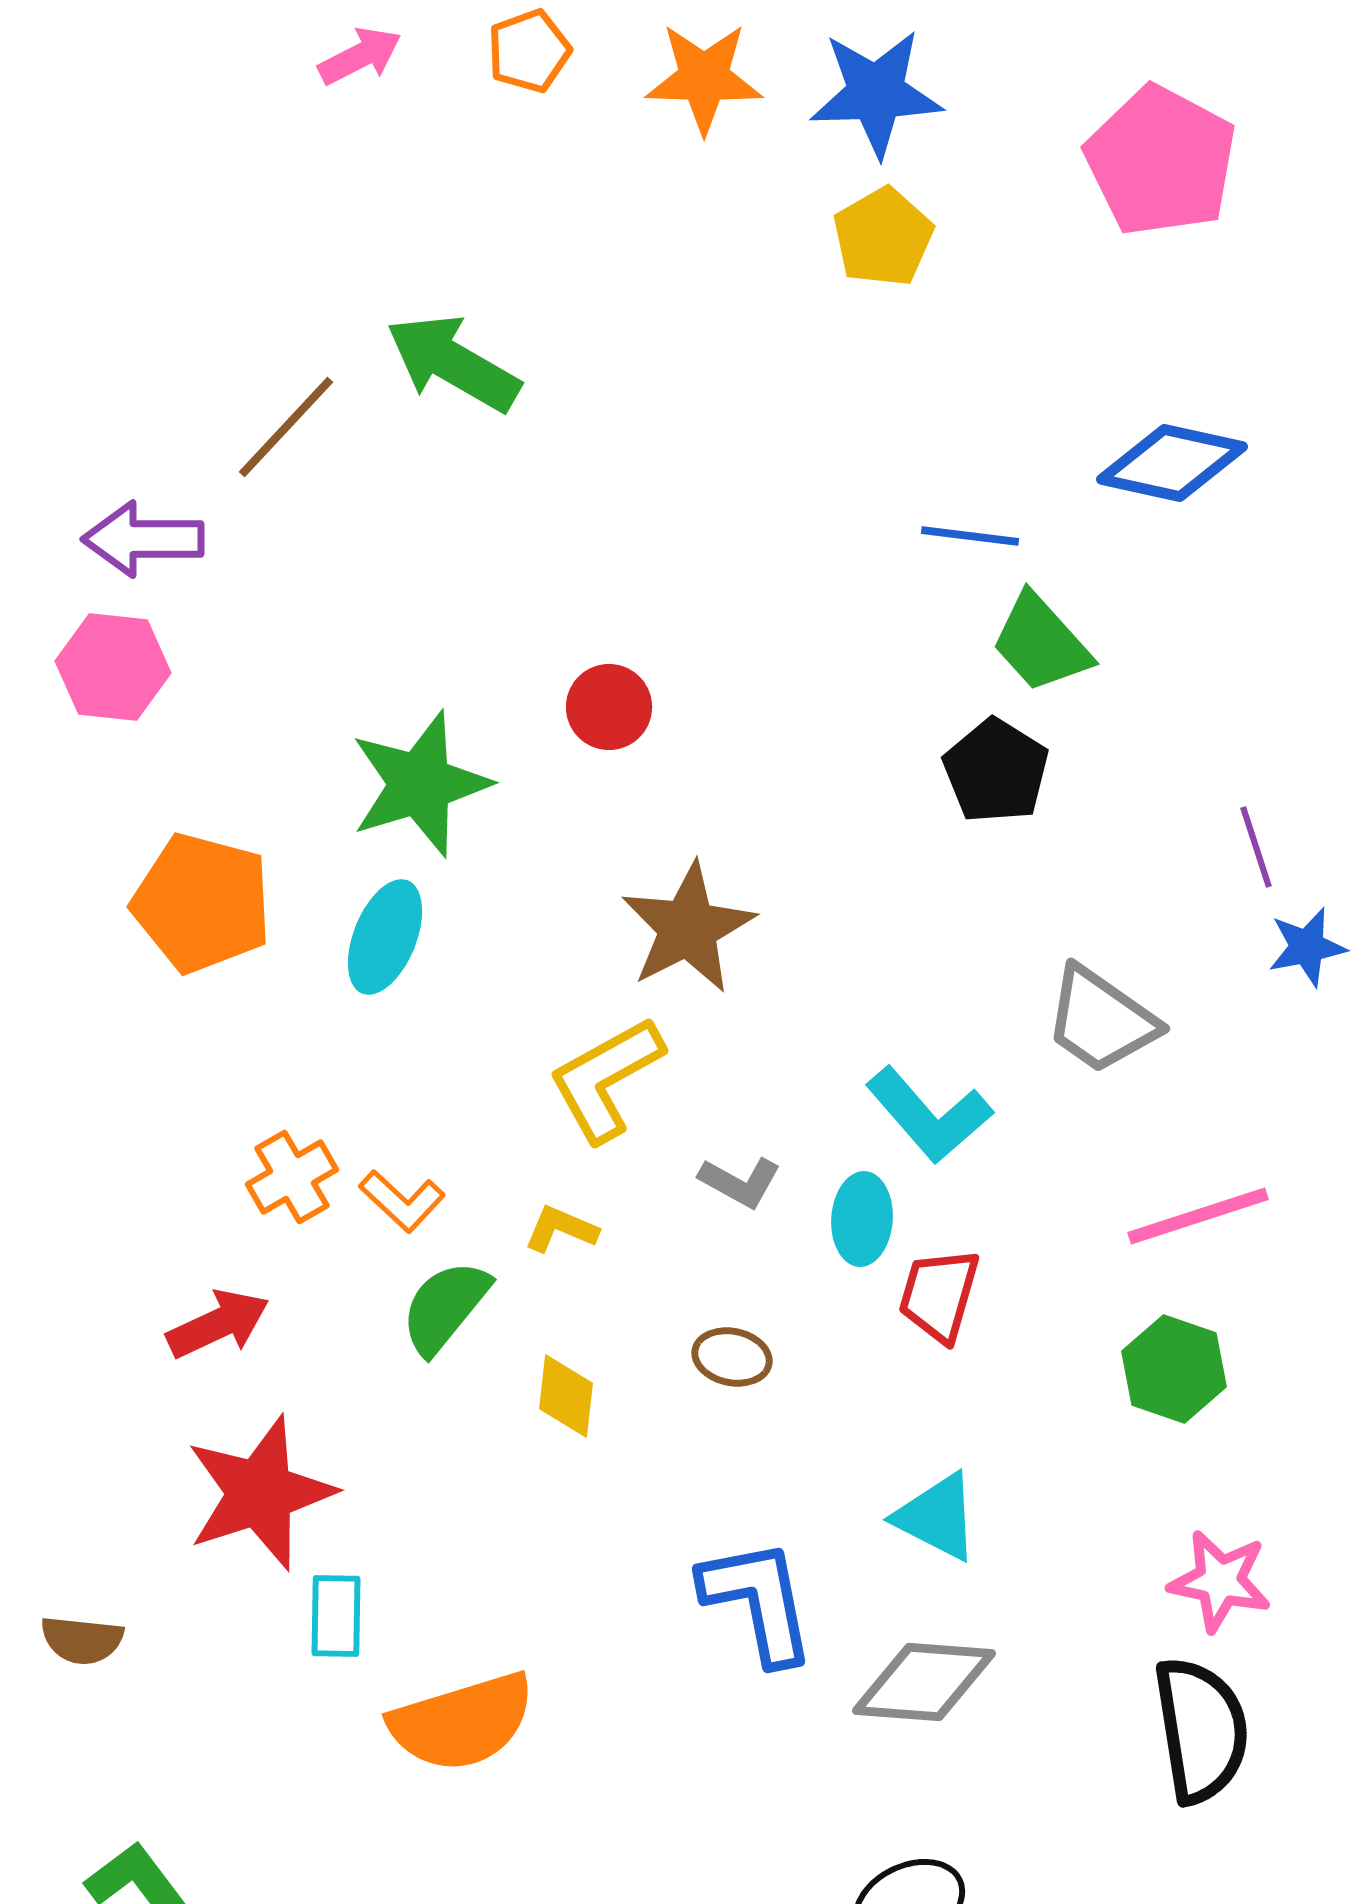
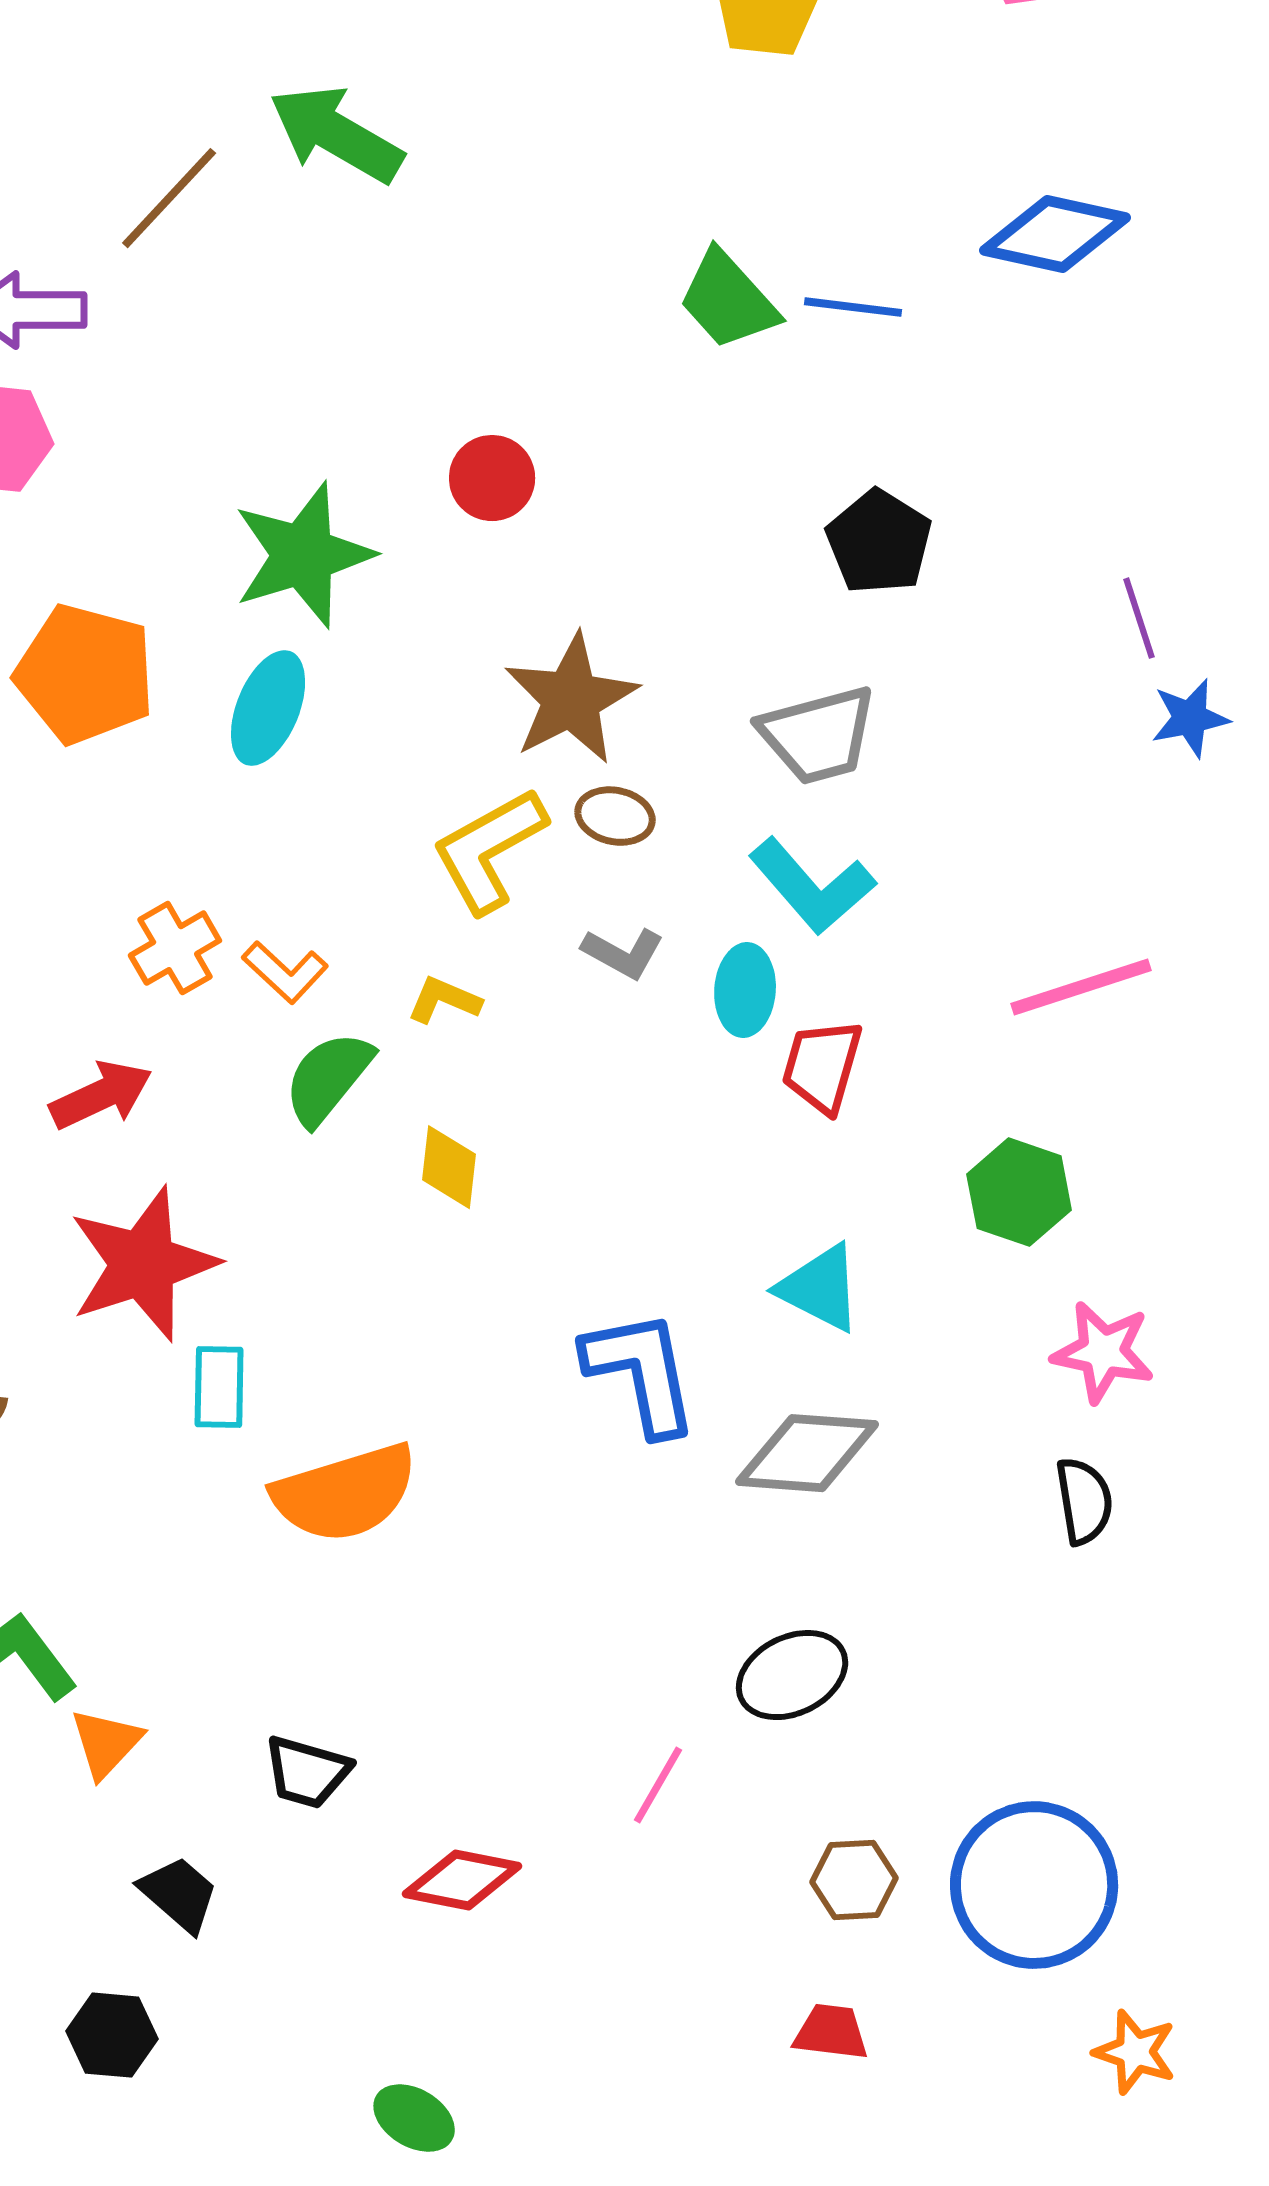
green trapezoid: (1041, 643) -> (728, 300), moved
gray trapezoid: (1101, 1020) -> (818, 735), moved, turned -50
brown ellipse: (732, 1357) -> (615, 816), moved
green hexagon: (1174, 1369) -> (1019, 1192), moved
black semicircle: (1201, 1730) -> (1084, 1501), size x0.6

